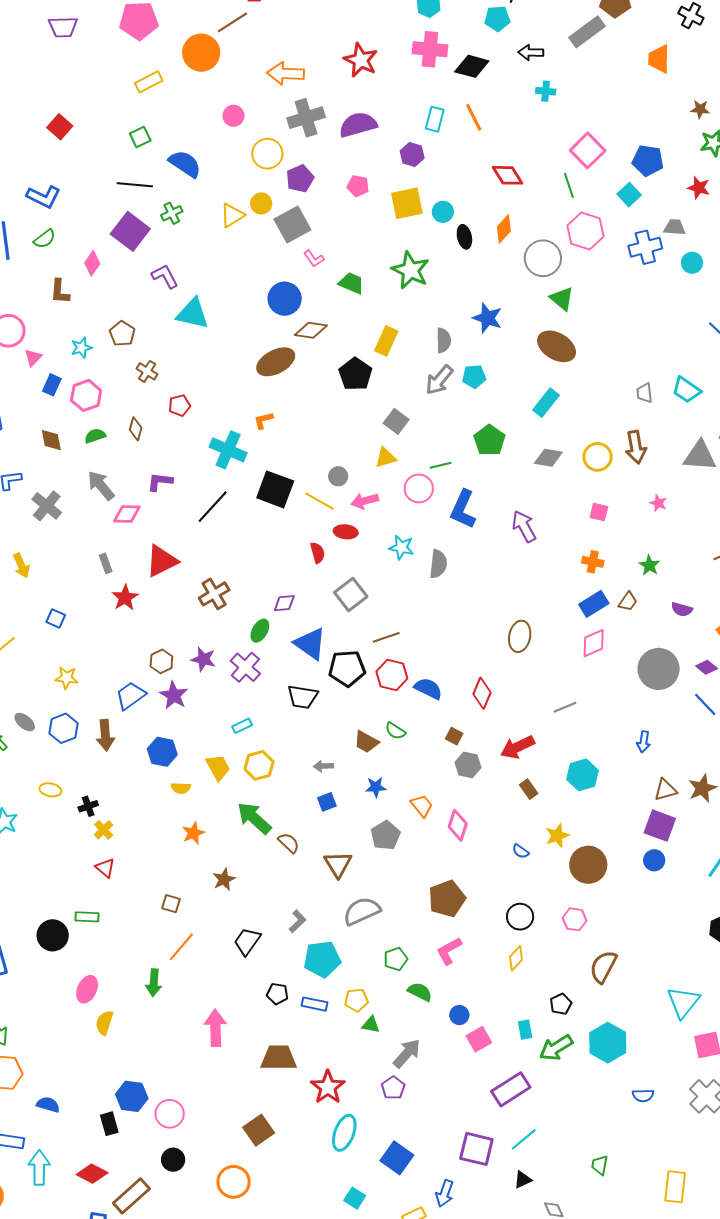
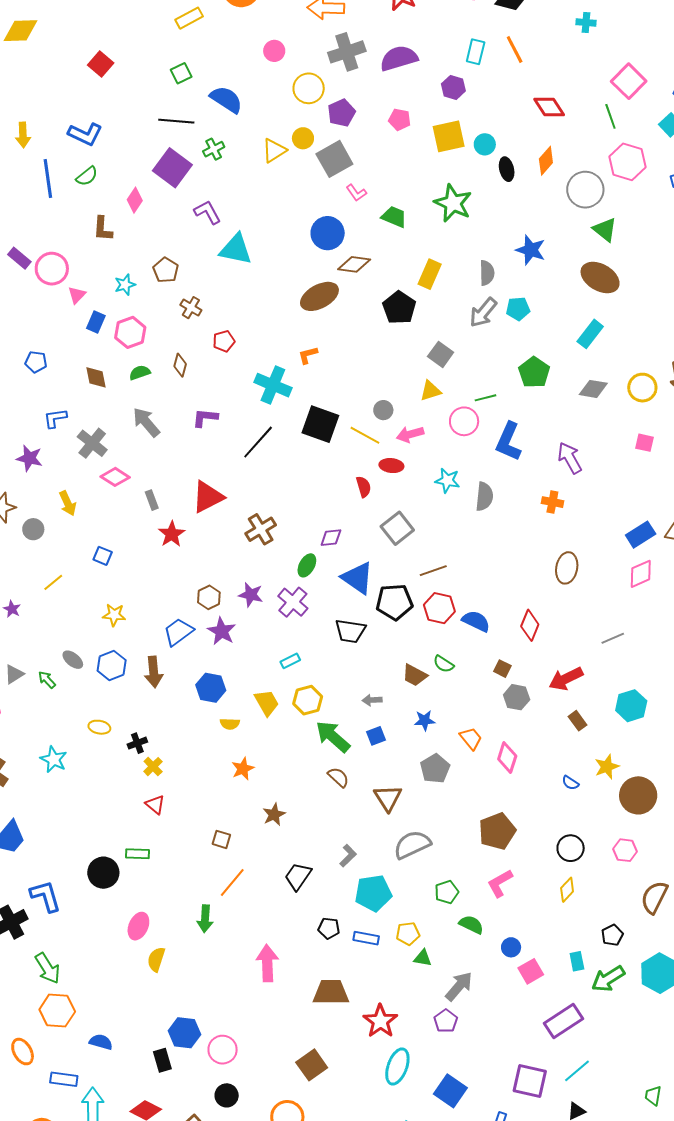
pink diamond: (127, 514) -> (115, 477), moved, turned 32
orange cross: (593, 562) -> (552, 502), moved
green arrow: (254, 818) -> (333, 737), moved

